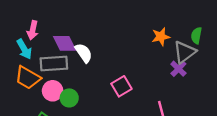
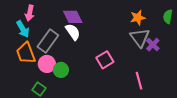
purple diamond: (65, 43) -> (73, 17), moved
gray triangle: (184, 52) -> (140, 38), moved, turned -30
gray rectangle: (54, 64) -> (48, 41), turned -50
orange trapezoid: (28, 78) -> (26, 53), turned 40

